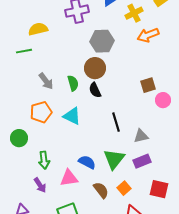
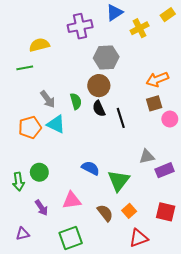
orange arrow: (148, 35) -> (157, 79), moved
orange pentagon: (41, 112) -> (30, 127), moved
cyan triangle: (72, 116) -> (56, 124), moved
black line: (116, 122) -> (121, 118), moved
green circle: (19, 138) -> (39, 172), moved
green arrow: (44, 160) -> (18, 182), moved
purple rectangle: (142, 161) -> (165, 170), moved
blue semicircle: (87, 162) -> (90, 168), moved

